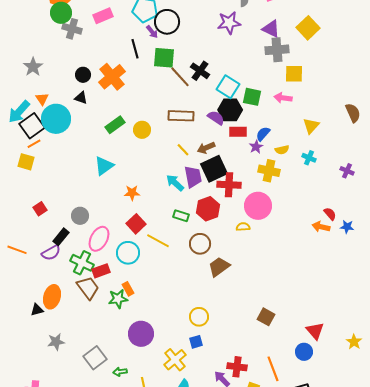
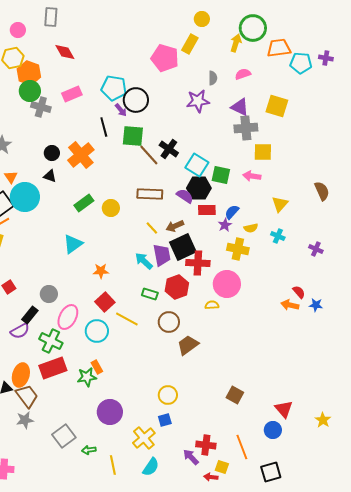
yellow square: (308, 28) -> (277, 106), turned -30
red rectangle: (101, 271) -> (53, 368), moved, size x1.5
brown trapezoid: (88, 288) -> (27, 396), moved

